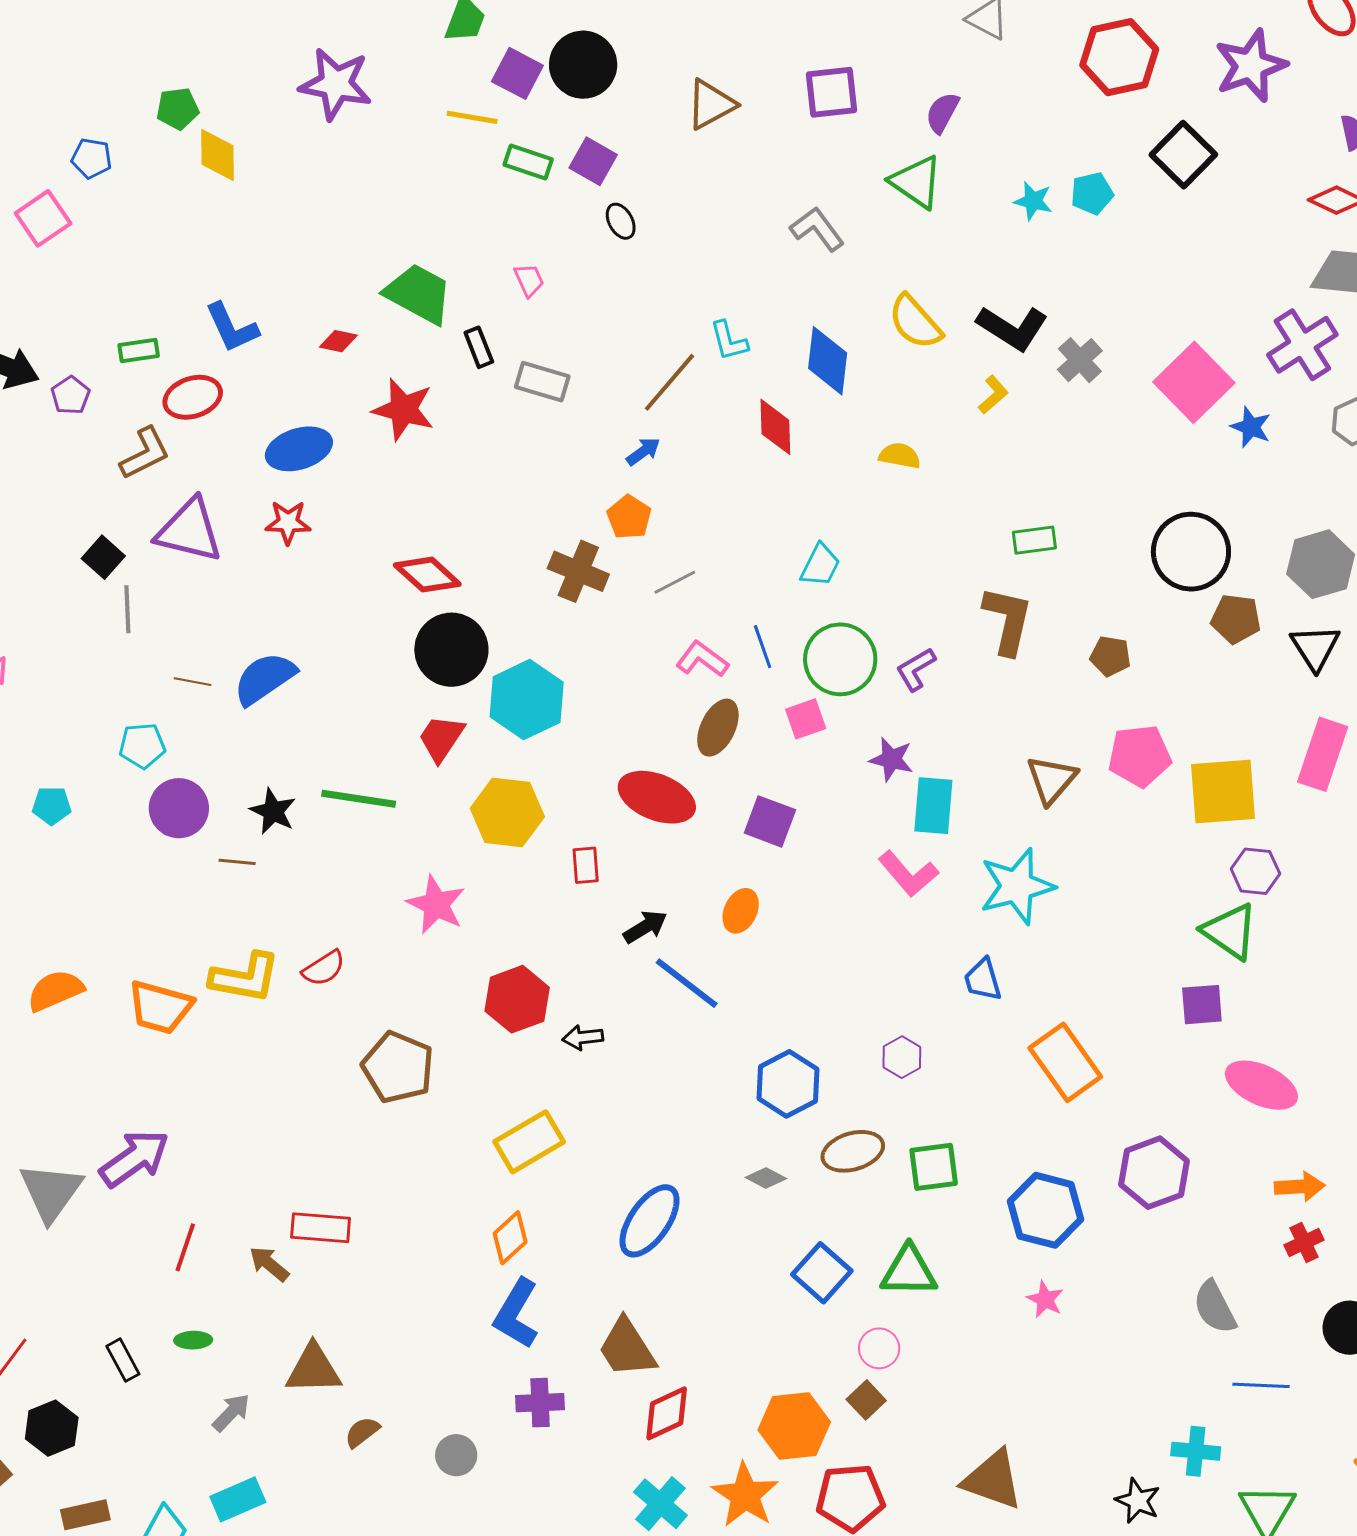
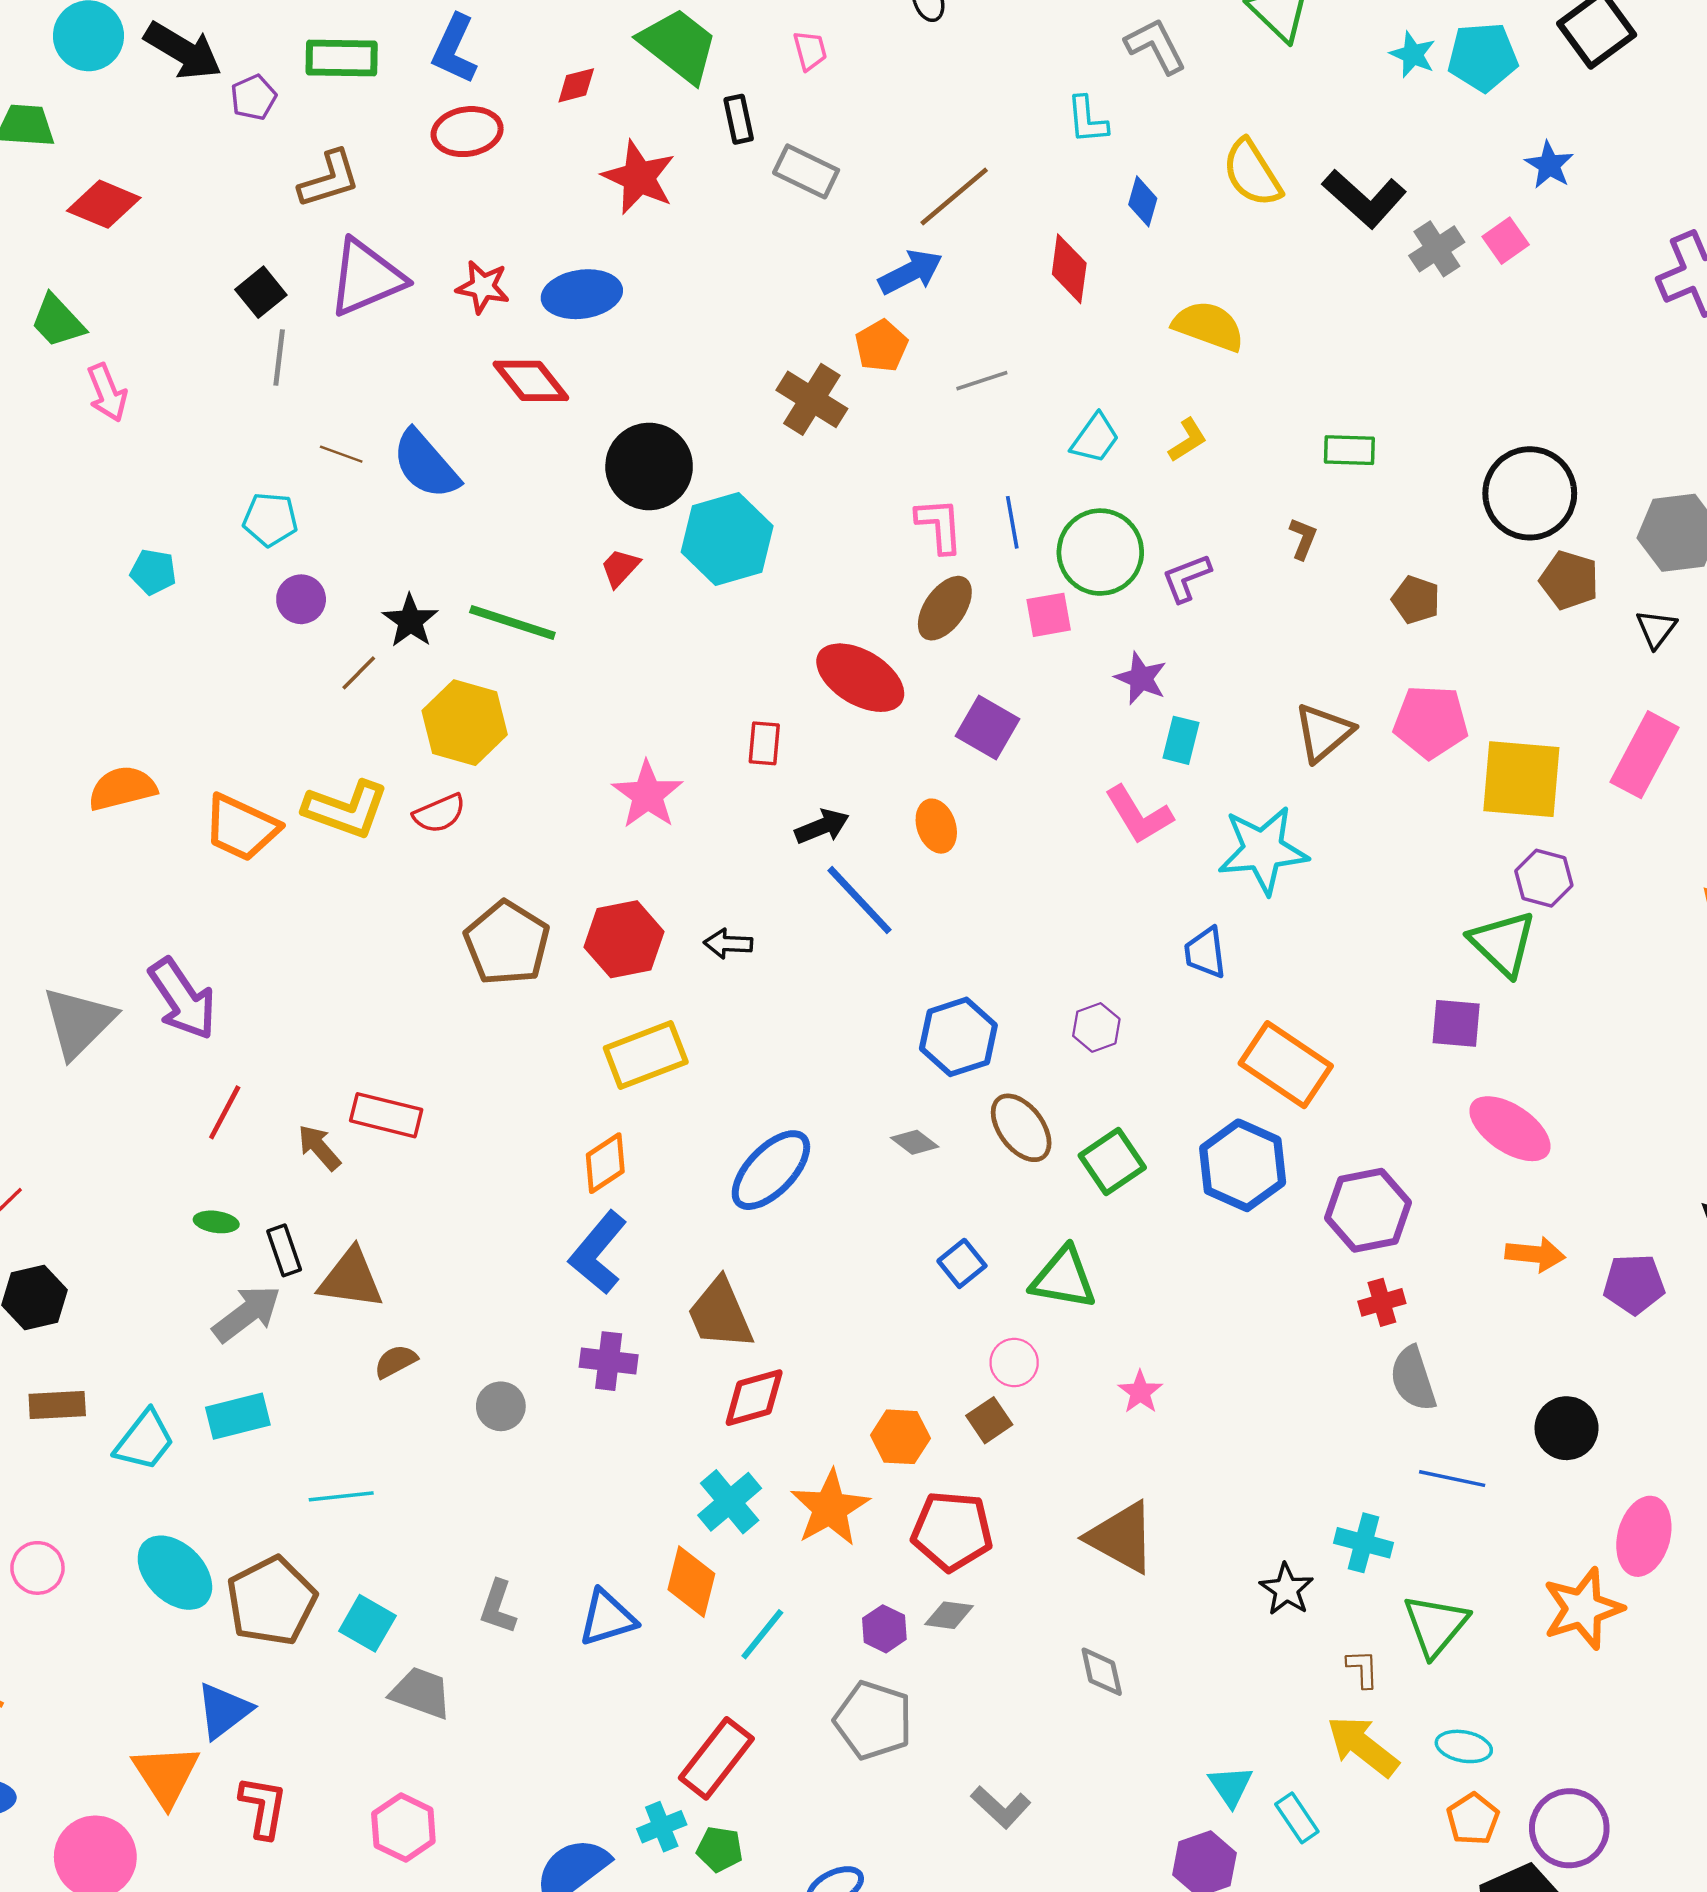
cyan pentagon: (1092, 193) -> (1483, 57), size x1.4
blue L-shape: (232, 328) -> (454, 49), turned 40
red diamond: (338, 341) -> (576, 85), turned -36
cyan L-shape: (729, 341) -> (1087, 120), moved
green rectangle: (139, 351) -> (342, 58), size x1.5
blue diamond: (828, 361) -> (1143, 201), size x0.6
pink square: (1194, 382) -> (1506, 241), moved, size x0.5
yellow L-shape: (993, 395) -> (1188, 440), moved
red ellipse: (193, 397) -> (467, 132), moved
blue star: (1251, 427) -> (1549, 165), moved
blue ellipse: (299, 449) -> (582, 294), moved
blue arrow: (643, 451) -> (911, 272), size x1.5
yellow semicircle: (900, 456) -> (1209, 326), size x1.5
purple triangle: (189, 531) -> (366, 278), turned -46
red diamond: (427, 575) -> (531, 381), moved
gray line: (675, 582) -> (982, 381), moved
brown L-shape: (1008, 620) -> (1303, 538), size x0.5
black triangle: (1315, 647) -> (1656, 629), size x0.7
pink L-shape: (702, 659) -> (939, 525), turned 40
blue semicircle: (264, 679) -> (426, 464), turned -106
red trapezoid: (441, 738) -> (620, 568), size x0.7
cyan rectangle: (933, 806) -> (1181, 740), size x0.7
purple circle: (179, 808) -> (301, 599), size x0.7
yellow hexagon: (507, 812) -> (465, 723), moved
brown line: (237, 862) -> (359, 673), turned -60
pink star: (436, 905) -> (647, 795), moved
orange ellipse: (741, 911) -> (936, 826), turned -54
red hexagon: (517, 999) -> (624, 939), moved
orange rectangle: (1065, 1062) -> (1286, 1065), turned -30
brown ellipse: (853, 1151) -> (1021, 1128), turned 60
purple arrow: (134, 1158) -> (182, 999), turned 82
green square: (934, 1167) -> (1112, 1161), turned -36
blue hexagon: (1045, 1210) -> (1243, 1165), moved
red cross: (1304, 1242) -> (1382, 1302), moved
blue square: (822, 1273) -> (962, 1263), size x0.7
pink star: (1045, 1299) -> (1140, 1392), moved
black rectangle: (123, 1360) -> (284, 1250), moved
gray arrow: (231, 1413) -> (247, 1314), size x1.4
orange hexagon: (794, 1426) -> (900, 1437), size x0.7

